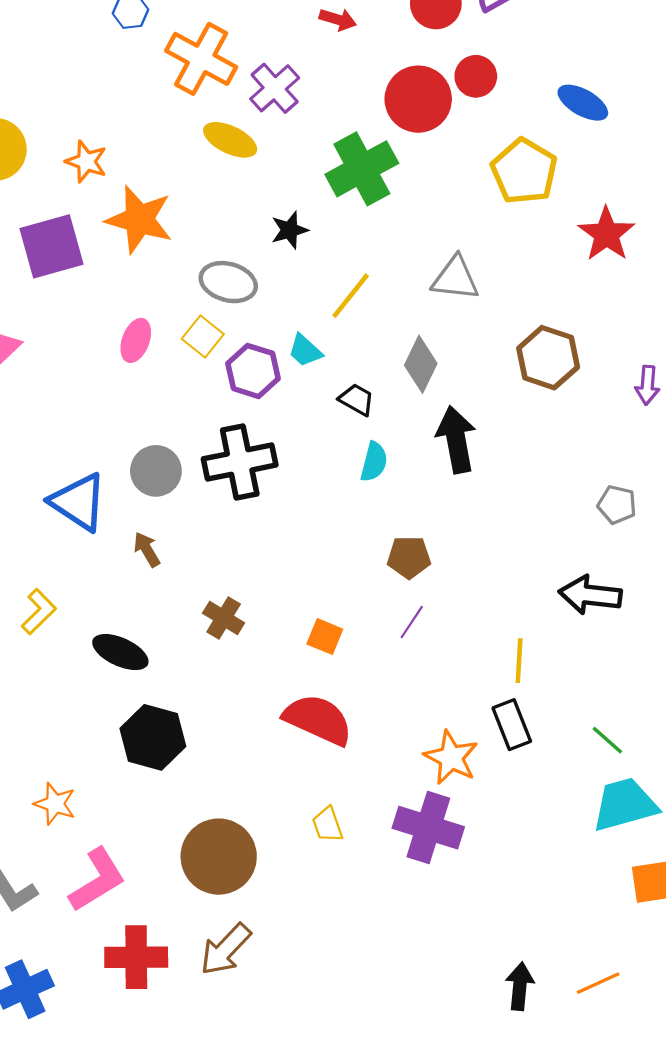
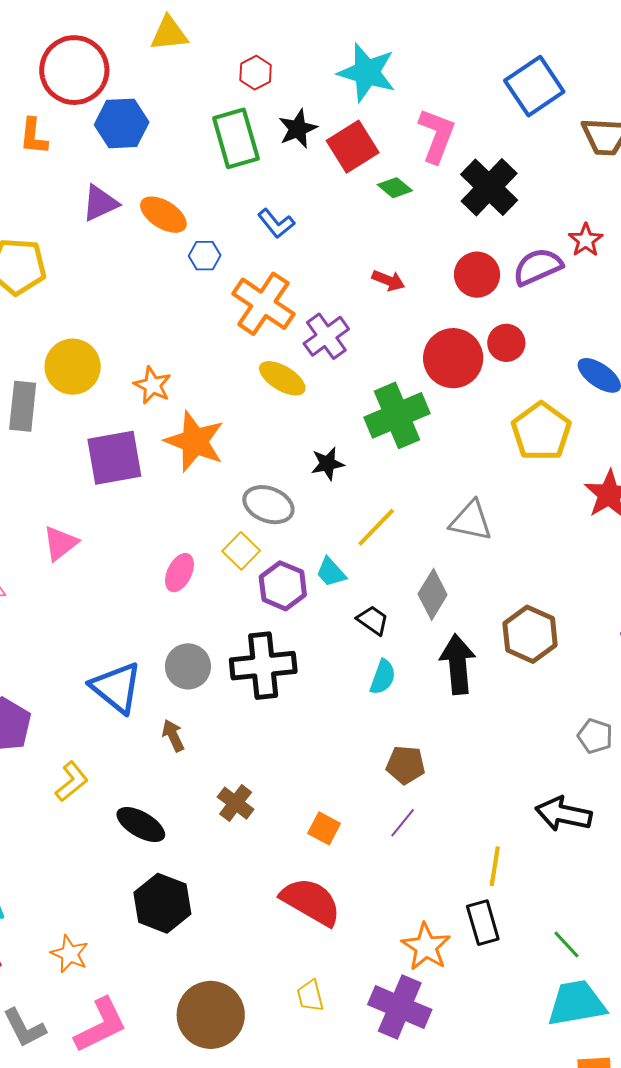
pink ellipse: (136, 340) -> (179, 573), moved
brown hexagon: (548, 358) -> (530, 634), moved

